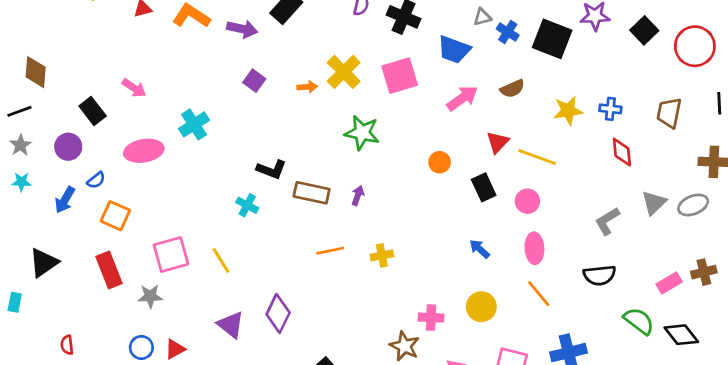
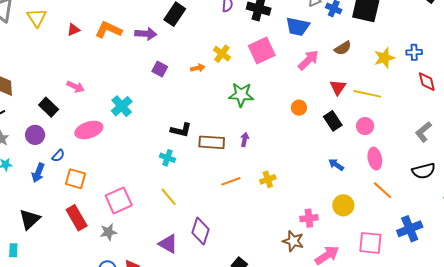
yellow cross: (344, 72) -> (222, 54), size x0.7
yellow line: (221, 260) -> (169, 197), moved

